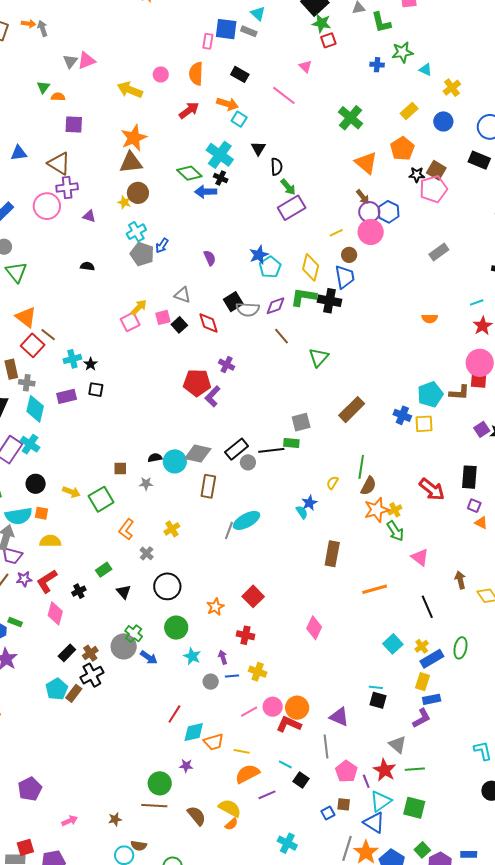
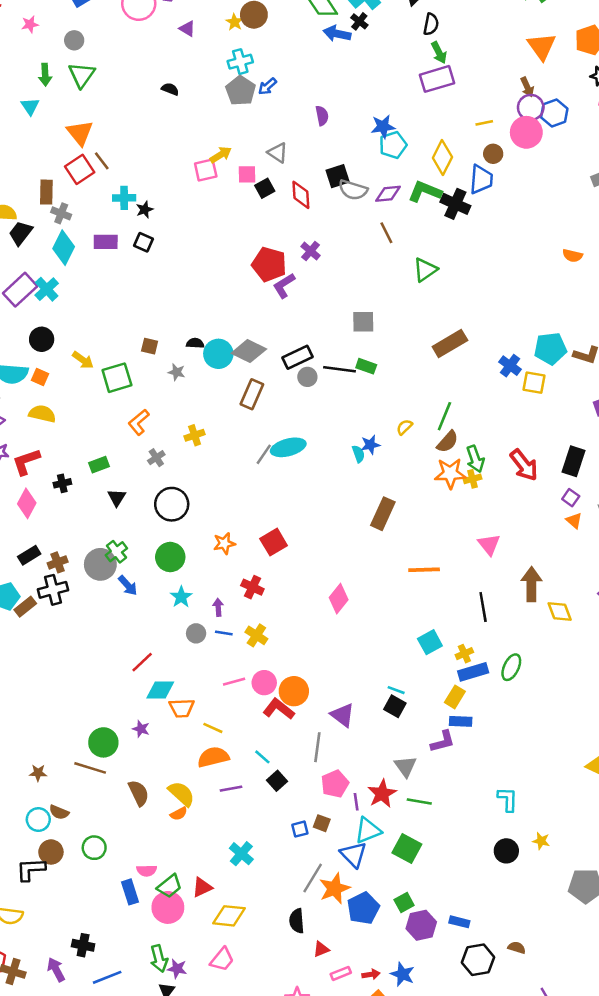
gray square: (301, 422) -> (363, 322), moved
green arrow: (395, 531) -> (475, 459), moved
brown arrow: (460, 580) -> (531, 584), size x1.5

